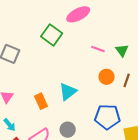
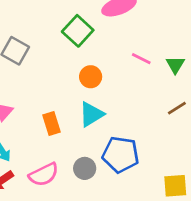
orange circle: (107, 77) -> (91, 77), moved
brown line: (127, 80) -> (177, 108), turned 32
blue pentagon: (107, 117) -> (121, 155), moved

